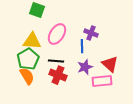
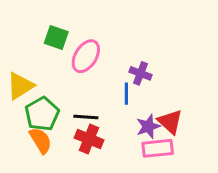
pink ellipse: (57, 34) -> (86, 56), moved
yellow triangle: (32, 41) -> (20, 86), moved, turned -36
purple star: (85, 67) -> (148, 126), moved

